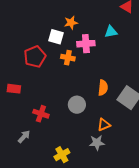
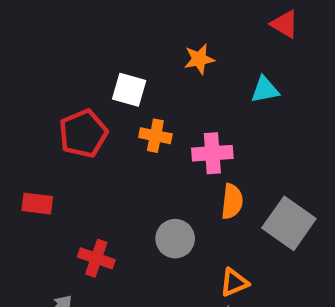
orange star: (71, 23) -> (199, 59), moved
cyan triangle: (111, 32) -> (265, 90), moved
pink cross: (86, 44) -> (212, 153), moved

